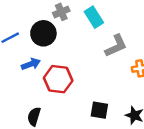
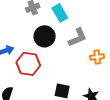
black circle: (43, 33) -> (45, 36), moved

